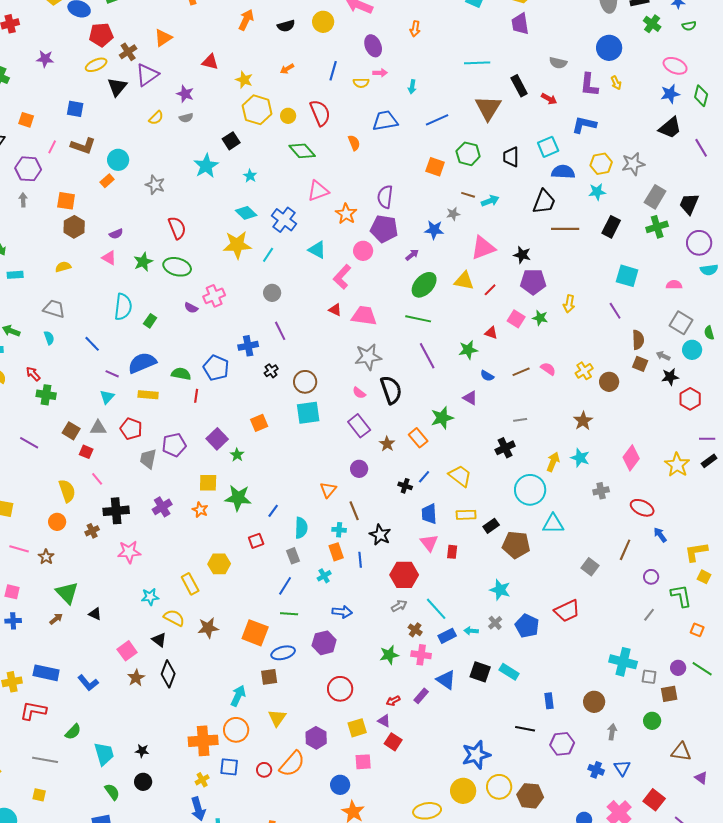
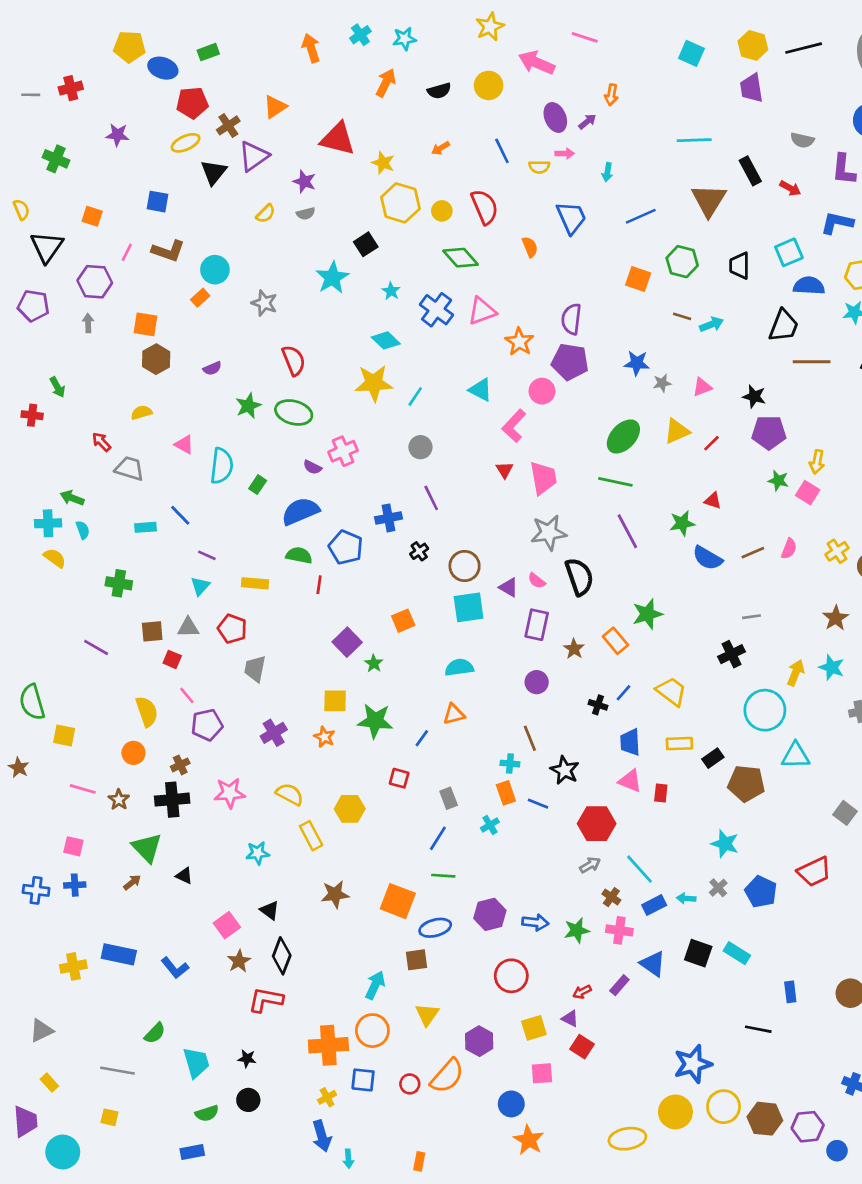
red triangle: (210, 62) -> (338, 139), size x1.6
blue line: (333, 71) -> (502, 151), turned -42
blue trapezoid: (385, 121) -> (571, 218), turned 76
gray star: (453, 214) -> (662, 383), moved
blue cross: (284, 220) -> (437, 310), moved
pink triangle: (483, 248) -> (702, 387), size x0.6
purple arrow: (412, 255) -> (587, 121), moved
pink triangle: (109, 258) -> (184, 445), moved
cyan rectangle: (15, 275) -> (146, 527), moved
yellow triangle: (464, 281) -> (677, 431), turned -35
red triangle: (335, 310) -> (505, 470), turned 32
pink trapezoid: (364, 316) -> (543, 478), turned 72
pink square: (516, 319) -> (808, 493), moved
cyan semicircle: (49, 338) -> (83, 530), moved
blue semicircle: (142, 363) -> (300, 511), moved
pink semicircle: (548, 369) -> (789, 549), turned 77
red arrow: (33, 374) -> (101, 442), moved
blue semicircle: (487, 376) -> (707, 558), size x1.6
purple triangle: (470, 398) -> (509, 587), moved
purple rectangle: (359, 426) -> (537, 625), turned 50
brown square: (71, 431) -> (152, 631), turned -36
purple pentagon: (174, 445) -> (207, 725), moved
orange triangle: (328, 490) -> (454, 714), moved, turned 36
black cross: (116, 511) -> (172, 800), moved
cyan semicircle: (301, 528) -> (459, 667), moved, turned -100
red square: (256, 541) -> (399, 778), turned 35
pink triangle: (429, 543) -> (630, 781), turned -30
blue line: (360, 560) -> (538, 804), turned -63
blue arrow: (342, 612) -> (535, 922), moved
yellow semicircle: (174, 618) -> (290, 794), moved
red L-shape: (33, 711) -> (266, 1000), moved
purple hexagon: (562, 744) -> (808, 1127), moved
green semicircle: (112, 792) -> (207, 1113), turned 108

